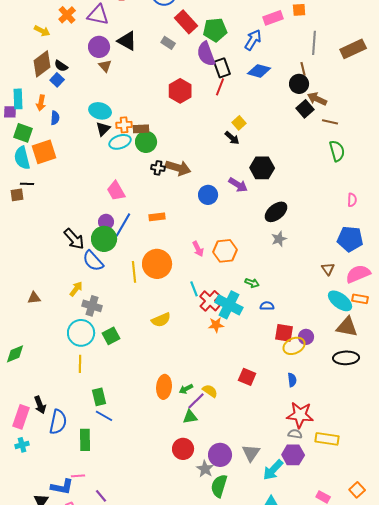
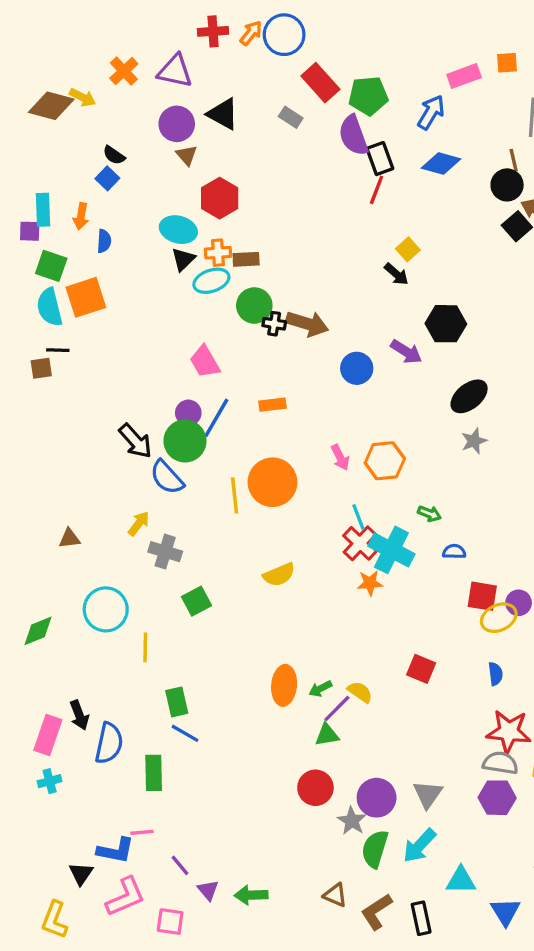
brown diamond: (42, 64) -> (51, 106), moved, turned 52
red hexagon: (180, 91) -> (220, 198), moved
green circle: (146, 142) -> (254, 306), moved
cyan line: (194, 289) -> (358, 517), moved
cyan circle: (81, 333) -> (106, 609), moved
gray semicircle: (295, 434) -> (500, 763), size x1.5
cyan arrow: (273, 470) -> (419, 846), moved

